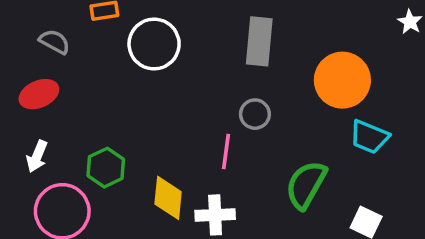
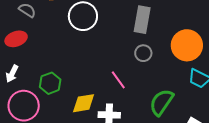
gray circle: (255, 114) -> (143, 53), moved
pink line: (226, 152) -> (118, 80), turned -48
yellow diamond: (168, 198) -> (84, 103), turned 70

